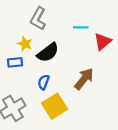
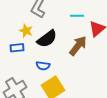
brown arrow: (84, 79) -> (78, 46), moved
blue semicircle: (44, 82) -> (43, 66), turned -104

